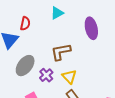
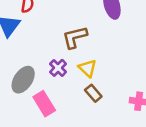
gray ellipse: (25, 66) -> (23, 80), moved

